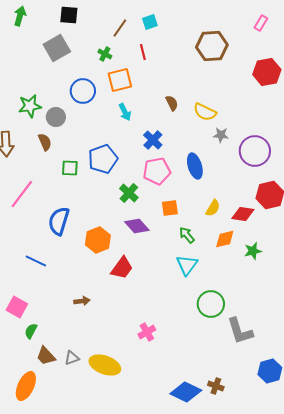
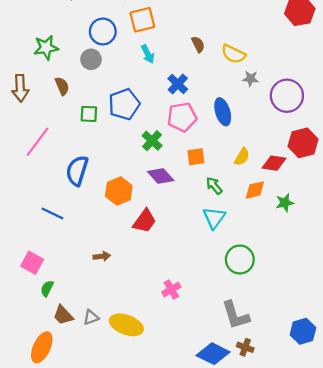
gray circle: (56, 117) -> (91, 59), moved
gray L-shape: (240, 331) -> (236, 315), moved

